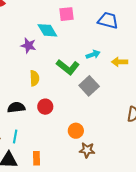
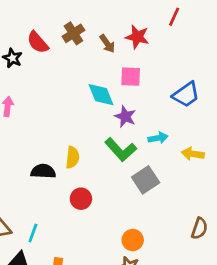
blue trapezoid: (108, 20) -> (186, 95), turned 120
purple star: (28, 46) -> (125, 117), moved
black semicircle: (16, 107) -> (43, 171), moved
orange circle: (76, 131) -> (133, 240), moved

